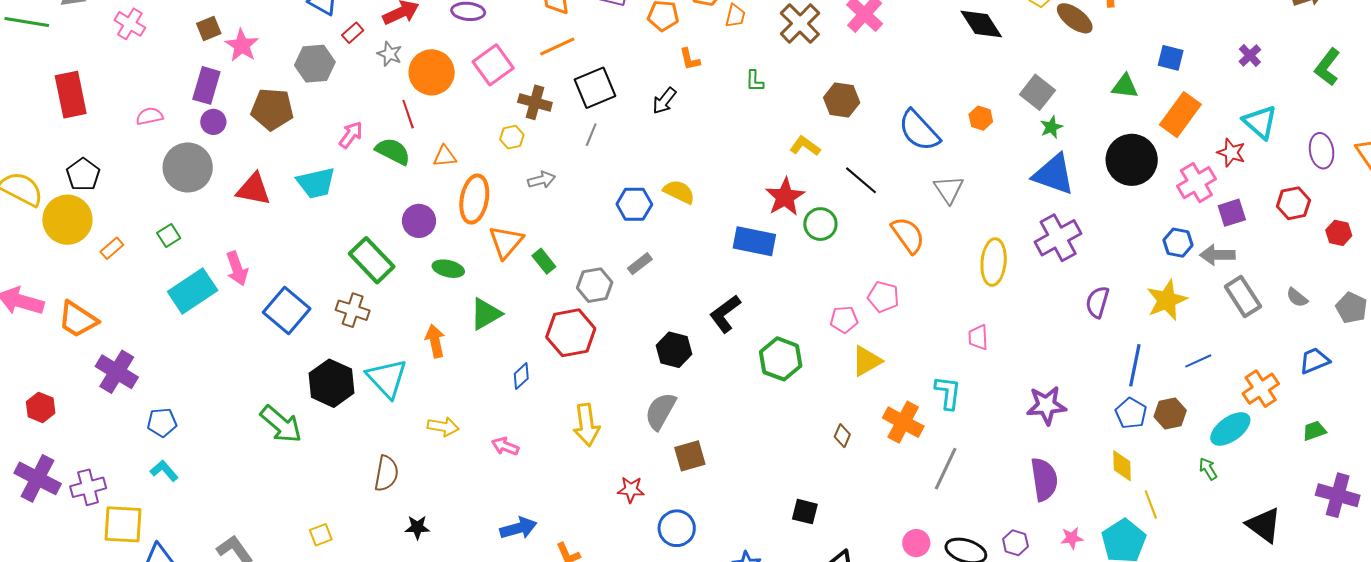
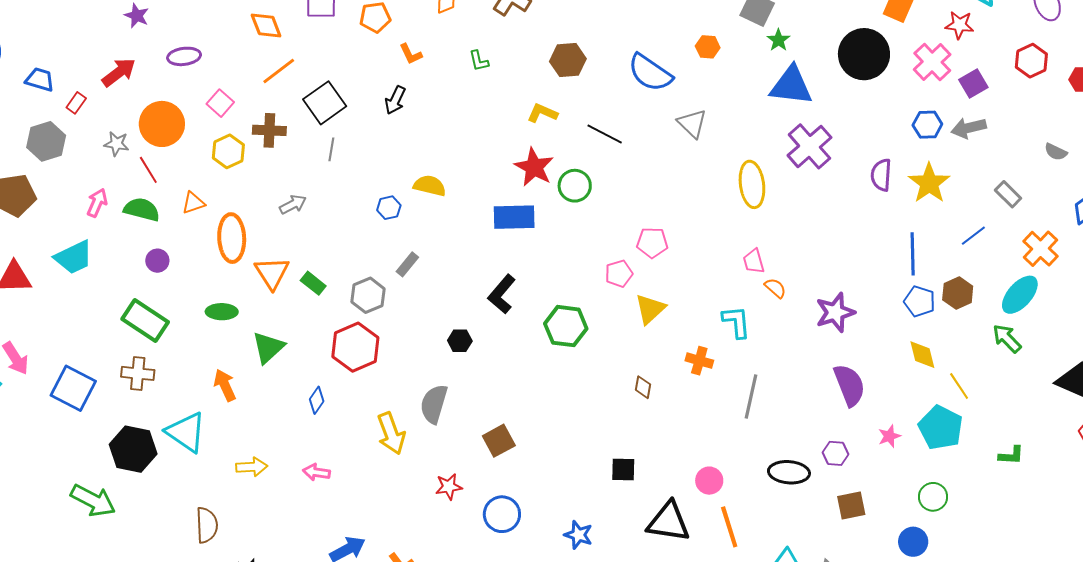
gray star: (390, 54) -> (117, 144), moved
pink square: (493, 65) -> (220, 103), size x0.7
yellow hexagon: (512, 137) -> (228, 151), moved, size x1.4
blue hexagon: (634, 204) -> (389, 208), size x0.7
purple circle: (419, 221) -> (157, 261), moved, size x0.7
orange semicircle: (908, 235) -> (775, 288), moved, size x0.6
gray rectangle: (1243, 296) -> (1008, 194), moved, size x0.7
purple semicircle: (1097, 302) -> (881, 175), moved
black hexagon: (674, 350) -> (460, 341), size x0.7
gray semicircle: (660, 411) -> (434, 404), moved
orange cross: (903, 422) -> (699, 361), size x0.7
green arrow: (1208, 469) -> (1007, 338), size x1.4
pink circle: (916, 543) -> (709, 481), moved

